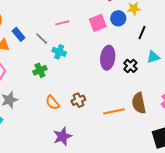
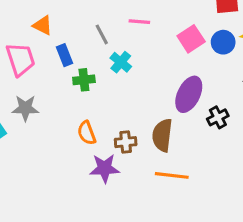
pink square: (98, 23) -> (191, 39), turned -30
blue rectangle: (19, 34) -> (64, 55), moved
brown semicircle: (139, 103) -> (162, 135), moved
purple star: (62, 136) -> (105, 168), moved

